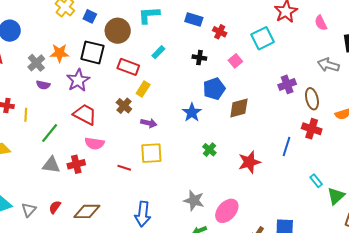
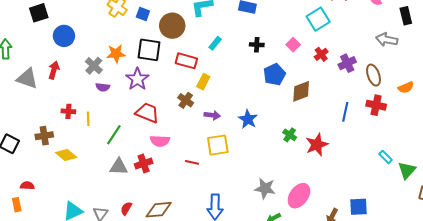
red cross: (220, 32) -> (321, 54), moved, turned 32
blue star: (192, 112) -> (248, 119), moved
blue line: (286, 146) -> (345, 112), moved
green cross: (209, 150) -> (290, 135), moved

